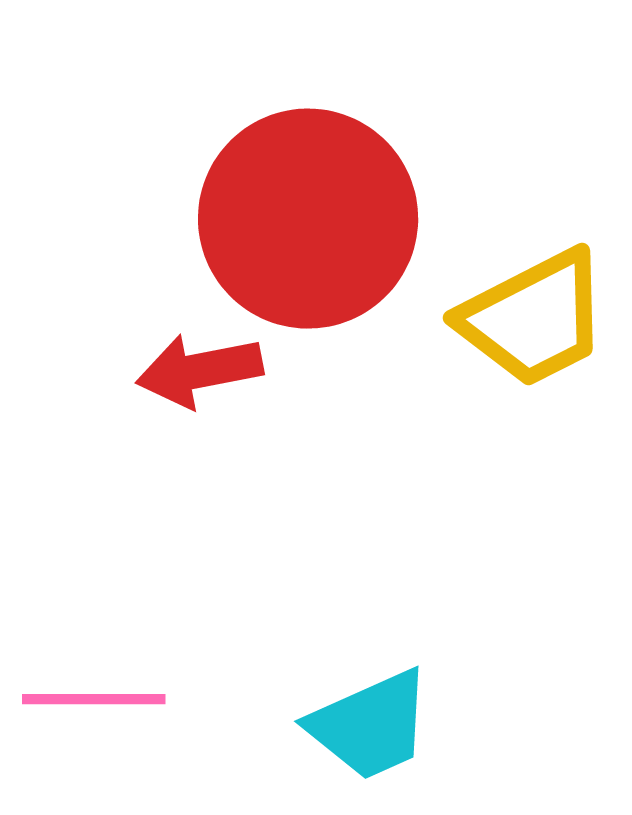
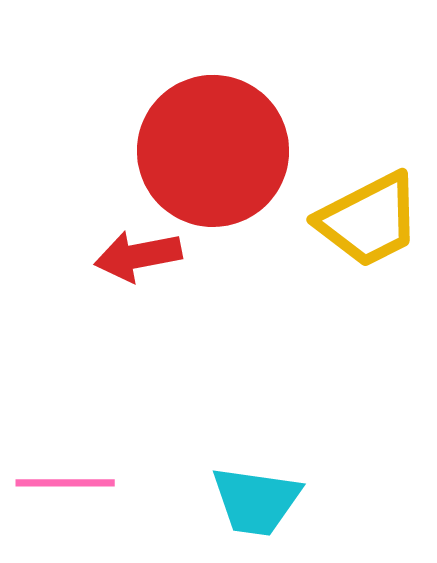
cyan trapezoid: (370, 725) -> (256, 501), turned 32

